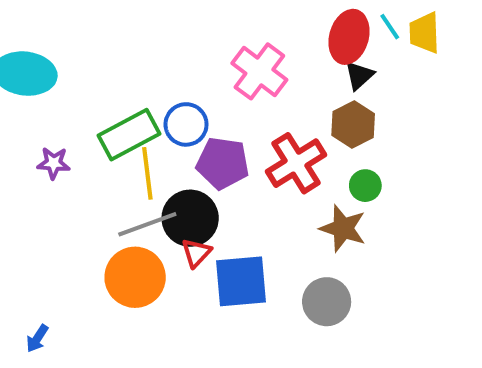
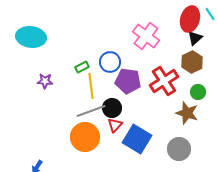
green rectangle: (129, 135) -> (82, 67), size x0.5
black circle: (190, 218) -> (112, 108), size x0.7
blue square: (241, 281) -> (137, 139), turned 36

